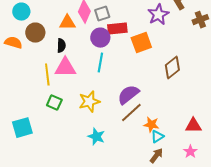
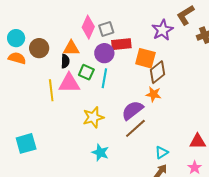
cyan circle: (21, 12) -> (16, 38), moved
orange triangle: (67, 23) -> (71, 48), moved
orange square: (141, 43) -> (145, 58), turned 35
brown diamond: (172, 68) -> (157, 72), moved
green square: (54, 103) -> (86, 72), moved
orange star: (151, 125) -> (153, 94), moved

